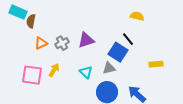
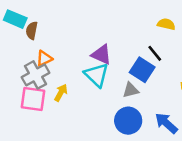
purple triangle: (86, 40) -> (101, 55), turned 42
gray cross: (62, 43) -> (35, 75), moved, size x1.5
cyan triangle: (86, 72) -> (96, 75), moved, size x1.5

